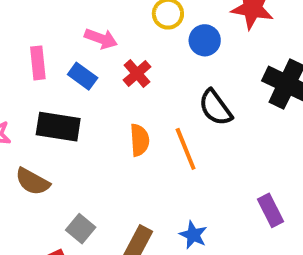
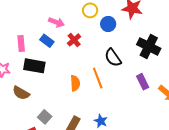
pink rectangle: (38, 63) -> (21, 43), moved
orange semicircle: (140, 140) -> (75, 83), moved
purple rectangle: (270, 210) -> (143, 82), moved

